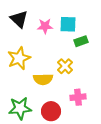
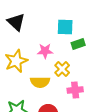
pink star: (45, 26) -> (45, 51), moved
pink cross: (78, 97) -> (75, 90), moved

